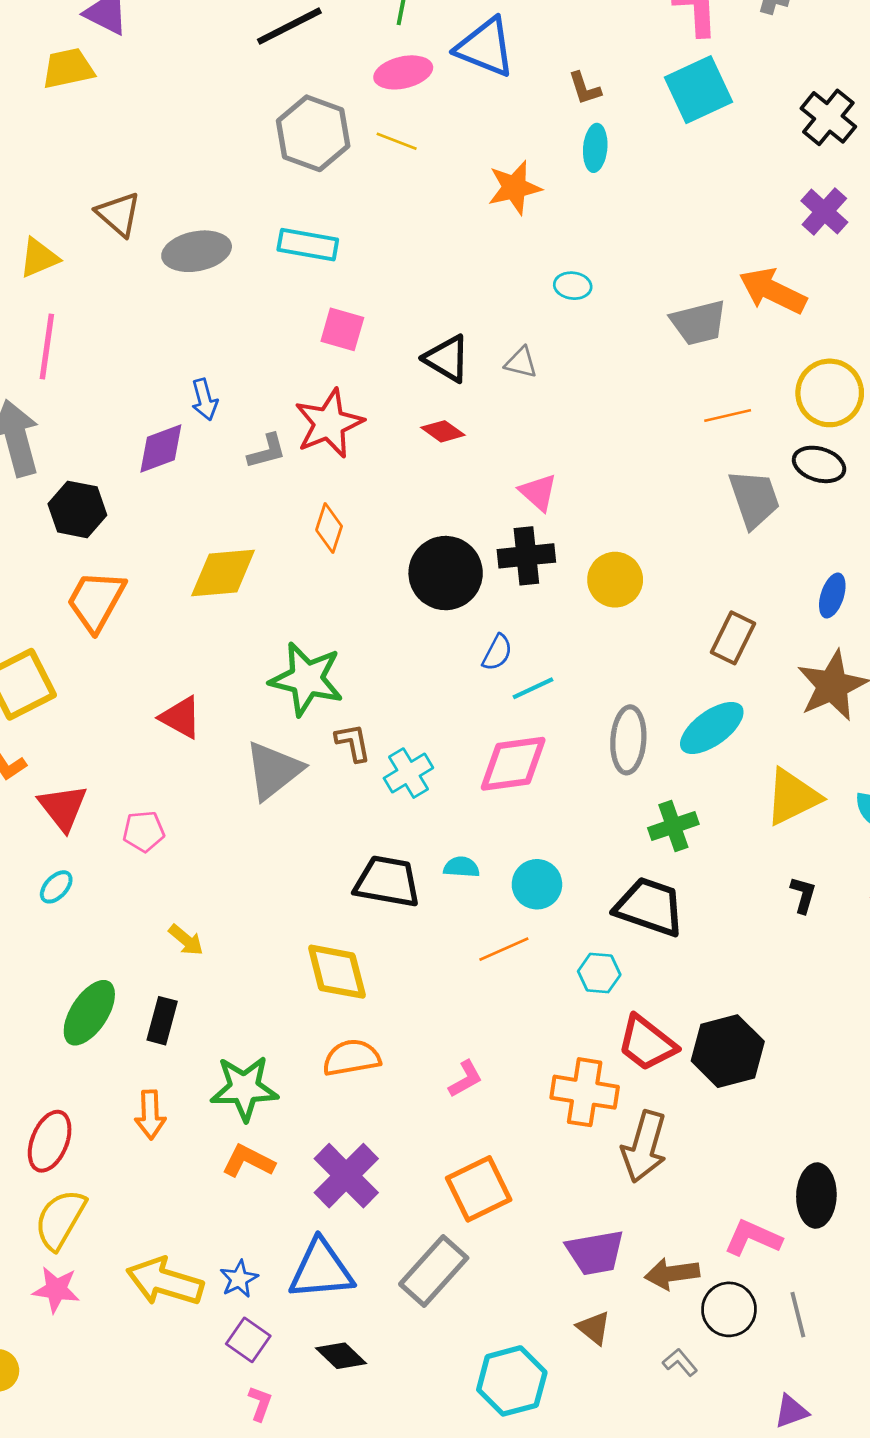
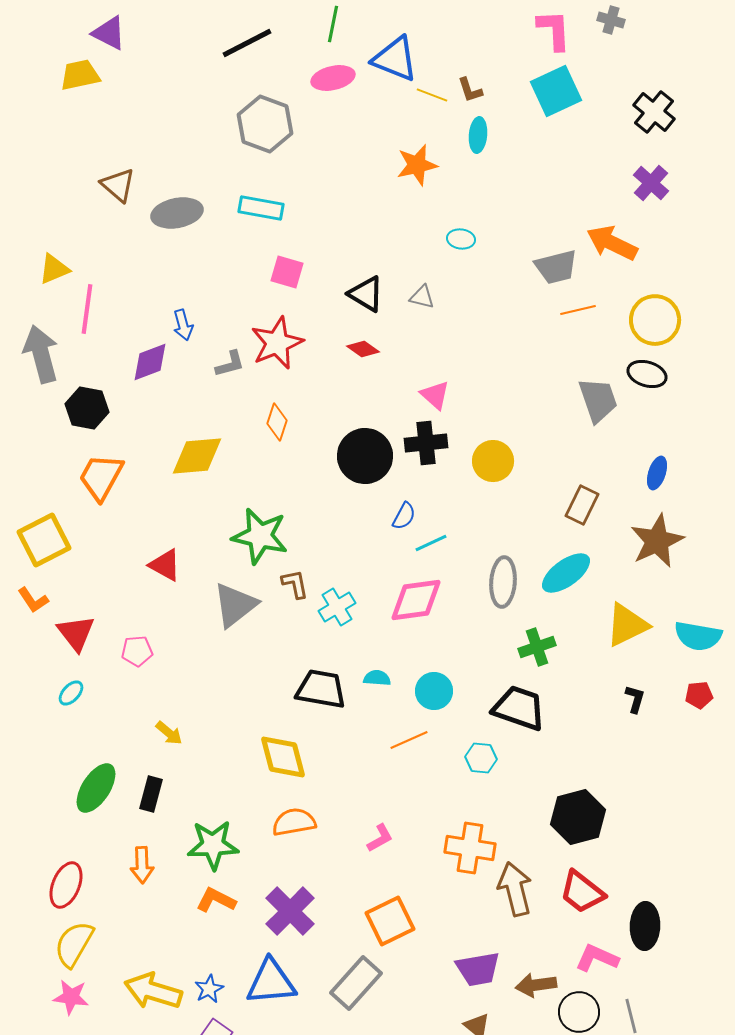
yellow line: (397, 141) -> (432, 95), moved
yellow triangle: (39, 258) -> (54, 269), moved
pink line: (47, 347) -> (87, 309), moved
orange line: (728, 415) -> (578, 310), moved
red trapezoid: (647, 1043) -> (582, 892), moved
brown arrow: (644, 1147) -> (515, 889), turned 150

